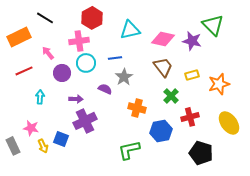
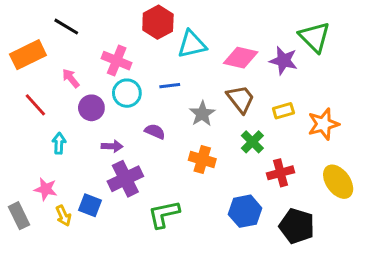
red hexagon: (92, 18) -> (158, 22), moved
pink cross: (79, 41) -> (117, 61), turned 30
red line: (24, 71) -> (35, 105), turned 72
gray star: (124, 77) -> (202, 114), moved
blue hexagon: (161, 131) -> (245, 211), moved
green L-shape: (129, 150) -> (164, 214), moved

